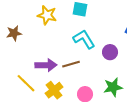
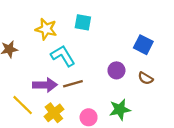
cyan L-shape: (84, 39) -> (63, 56), moved

